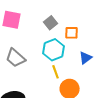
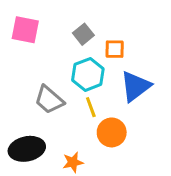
gray trapezoid: (16, 58) -> (49, 100), moved
blue triangle: (86, 58) -> (135, 86), size x1.6

